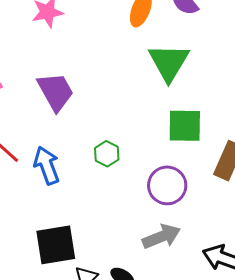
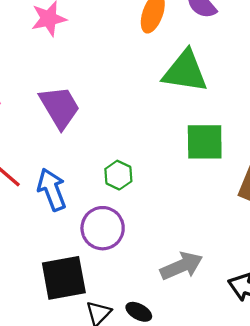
green triangle: (169, 62) -> (185, 72), turned -51
purple circle: (167, 185) -> (103, 228), moved

